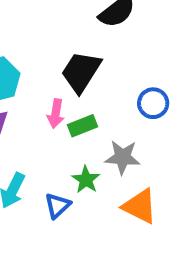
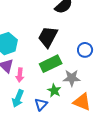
pink arrow: (56, 114) -> (20, 75), moved
green rectangle: (82, 126) -> (51, 64), size x1.5

